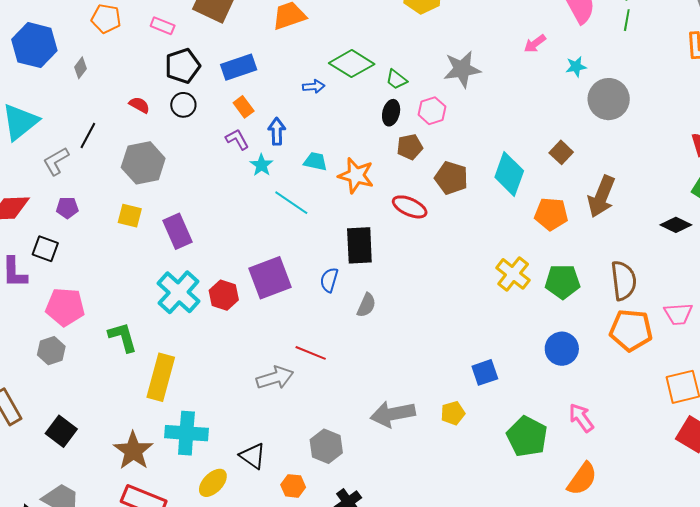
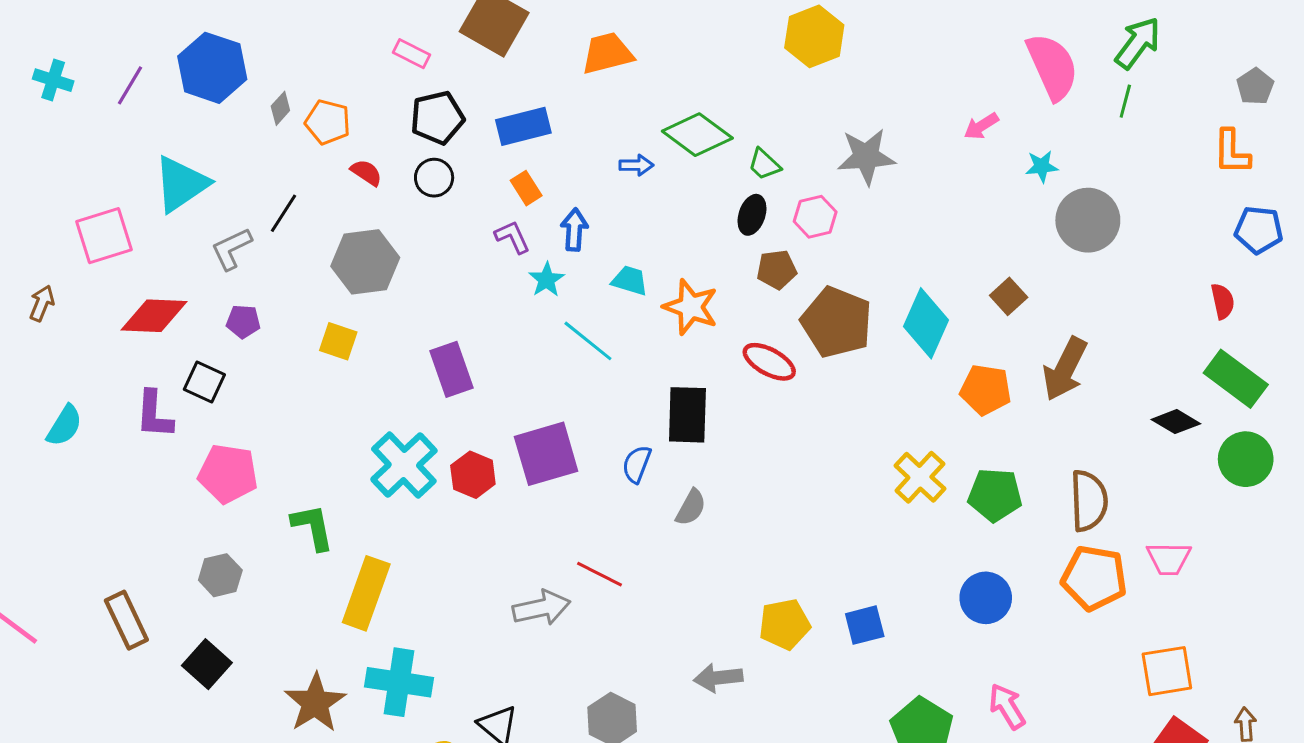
orange pentagon: (106, 19) -> (328, 122), moved
brown pentagon: (451, 178) -> (837, 322), size x1.4
purple rectangle: (178, 231) -> (451, 369), moved
gray hexagon: (51, 351) -> (220, 575), moved
yellow pentagon: (453, 413) -> (785, 624), moved, size x1.4
gray arrow: (393, 414) -> (718, 678), size x0.7

